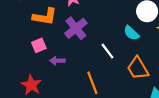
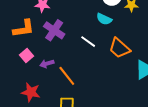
orange line: (92, 83) -> (67, 76), moved

